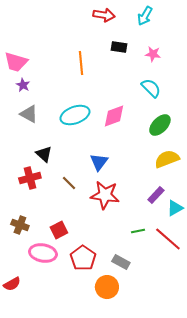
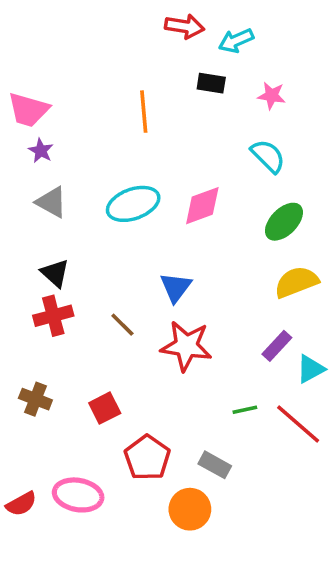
cyan arrow: (145, 16) -> (236, 41), moved, turned 36
black triangle: (44, 154) -> (55, 273), moved
pink ellipse: (43, 253) -> (78, 495), moved

